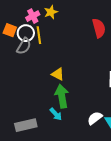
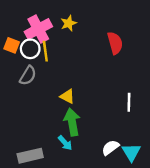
yellow star: (51, 12) -> (69, 23), moved
pink cross: (33, 16) -> (38, 29), size x1.6
gray semicircle: (24, 46) -> (28, 76), moved

